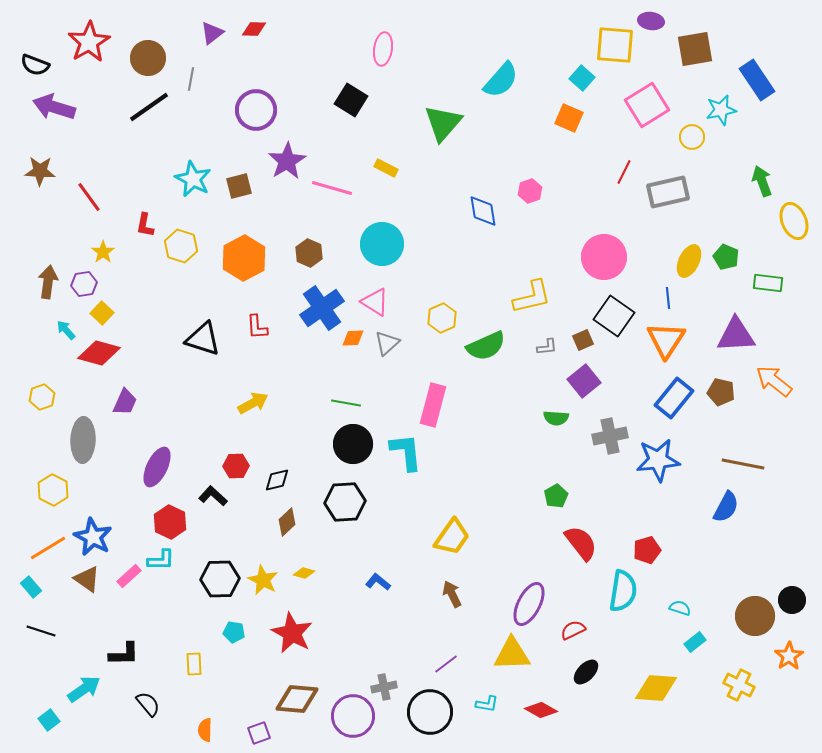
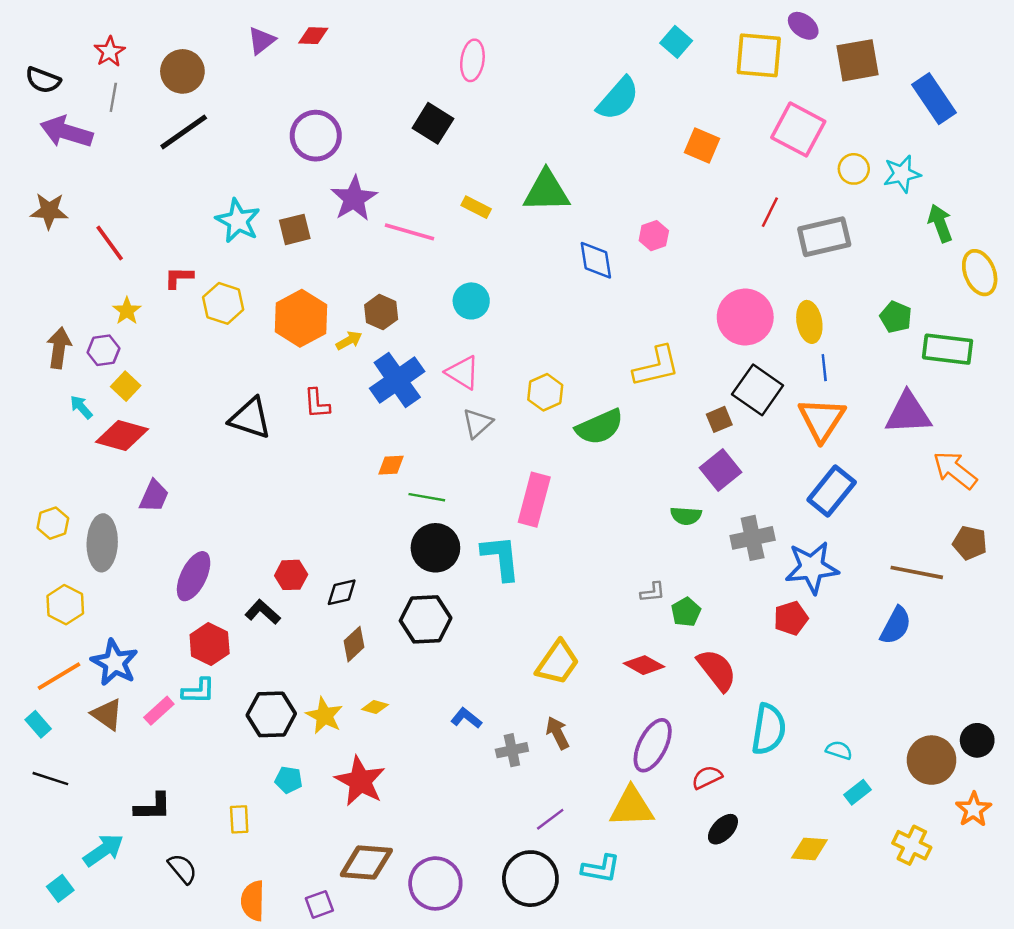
purple ellipse: (651, 21) -> (803, 26), turned 30
red star: (89, 42) -> (110, 52), size x0.6
cyan square: (582, 78) -> (676, 42), moved
gray line: (191, 79) -> (113, 97), moved
pink square: (647, 105) -> (798, 129), turned -30
cyan star: (721, 110) -> (902, 174), moved
green triangle: (443, 123) -> (546, 191), moved, turned 48
red L-shape: (145, 225) -> (179, 278), turned 80
cyan circle: (382, 244) -> (471, 301), size x0.7
yellow ellipse: (689, 261) -> (809, 322), moved, turned -36
green rectangle: (768, 283) -> (948, 349), size x1.4
orange diamond: (353, 338) -> (391, 465), moved
gray L-shape: (547, 347) -> (653, 592), moved
brown pentagon: (721, 392) -> (970, 543), moved
yellow hexagon: (42, 397) -> (53, 523), moved
yellow arrow: (253, 403) -> (349, 340), moved, size x0.7
red pentagon: (647, 550) -> (791, 618), moved
gray cross: (384, 687) -> (512, 750), moved
yellow diamond: (656, 688) -> (809, 849), size x0.7
cyan L-shape: (487, 704) -> (601, 869), size x1.4
red diamond: (541, 710) -> (644, 665), moved
orange semicircle: (205, 730) -> (253, 901), size x1.4

